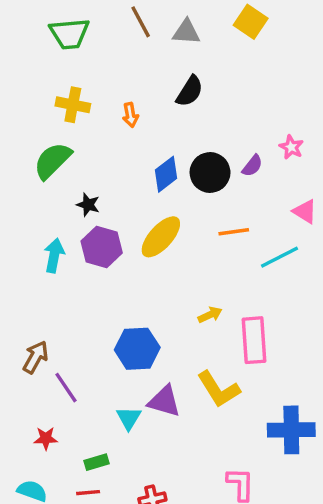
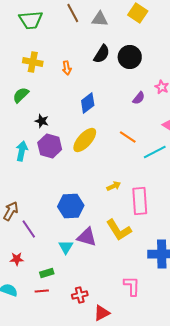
green semicircle: (52, 161) -> (21, 95), size x0.7
black circle: (210, 173) -> (130, 57), moved
orange line: (234, 232) -> (128, 137), turned 42

